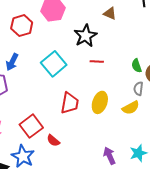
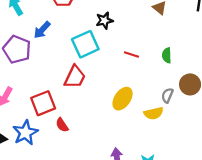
black star: (85, 36) -> (104, 21), moved, size x0.7
green semicircle: (137, 66) -> (167, 55), moved
red trapezoid: (70, 103) -> (75, 77), moved

